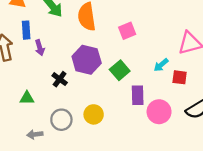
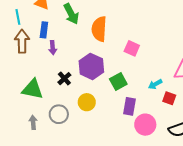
pink square: (127, 31) -> (132, 48), turned 35
green triangle: (27, 98) -> (33, 89), size x1.6
yellow circle: (94, 114) -> (87, 102), moved
gray arrow: (35, 134) -> (33, 122), turned 80

